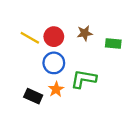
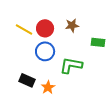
green rectangle: (113, 43) -> (98, 42), moved
orange star: (56, 89) -> (48, 87), moved

